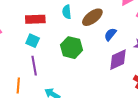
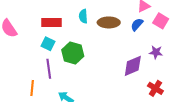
brown ellipse: (92, 17) -> (109, 22), turned 35
blue semicircle: (110, 34) -> (137, 25), moved
green hexagon: (72, 48) -> (73, 53), moved

